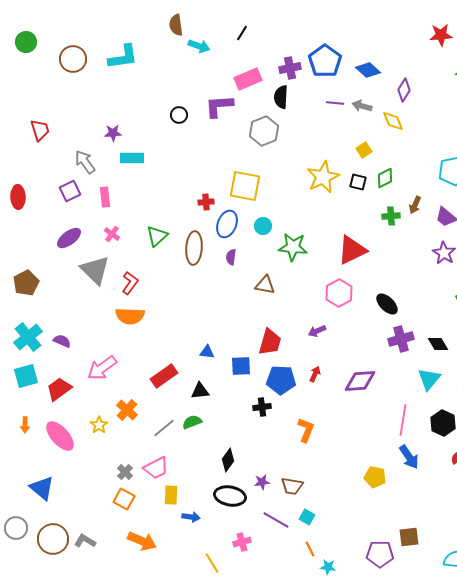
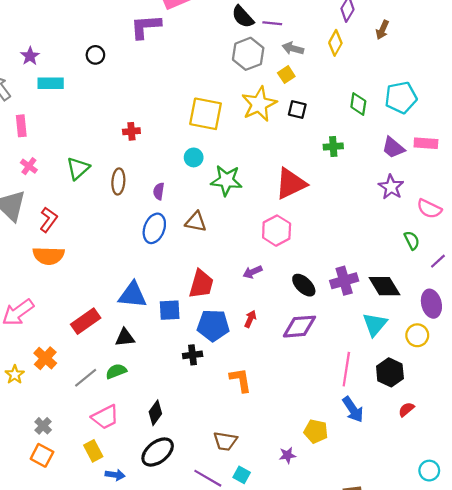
black semicircle: (281, 97) -> (243, 17), moved, turned -45
gray arrow: (362, 106) -> (293, 48), moved
black circle: (179, 115) -> (95, 55), moved
yellow diamond: (393, 121) -> (335, 43), turned 50
gray hexagon: (264, 131) -> (248, 54), moved
purple star: (113, 133) -> (30, 56), turned -30
yellow square: (364, 150) -> (286, 75), moved
green diamond: (385, 178) -> (358, 104), moved, turned -55
yellow square: (245, 186) -> (206, 114), moved
brown arrow: (415, 205) -> (382, 30), moved
blue ellipse: (227, 224) -> (154, 228), moved
brown ellipse: (194, 248) -> (118, 181), size x0.7
black ellipse: (387, 304) -> (304, 285), moved
black diamond: (438, 344) -> (385, 286), size x1.4
blue triangle: (207, 352) -> (133, 295), size x1.8
orange L-shape: (306, 430) -> (241, 380), turned -30
pink trapezoid: (156, 468) -> (105, 417), moved
purple star: (262, 482) -> (287, 455), moved
yellow rectangle: (171, 495) -> (93, 451), turned -30
black ellipse: (230, 496) -> (158, 452), turned -48

